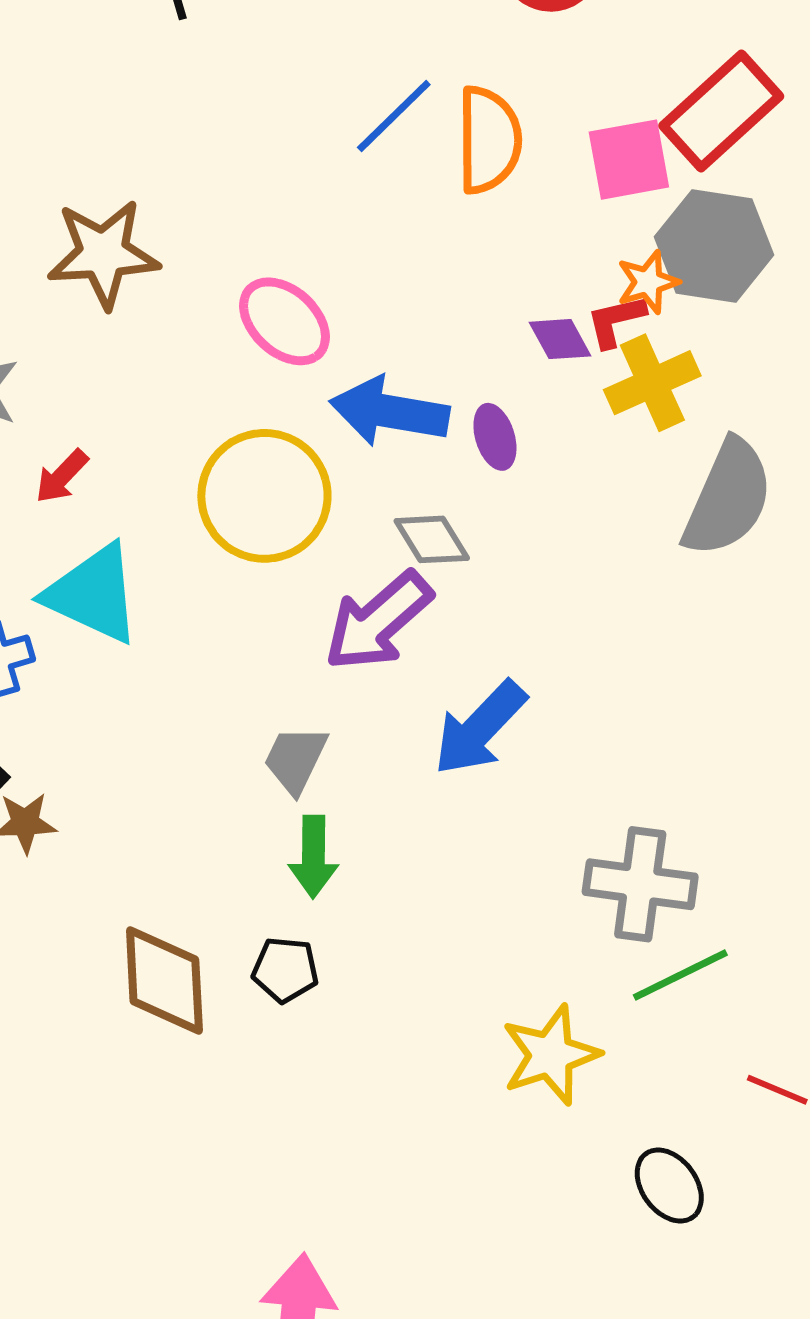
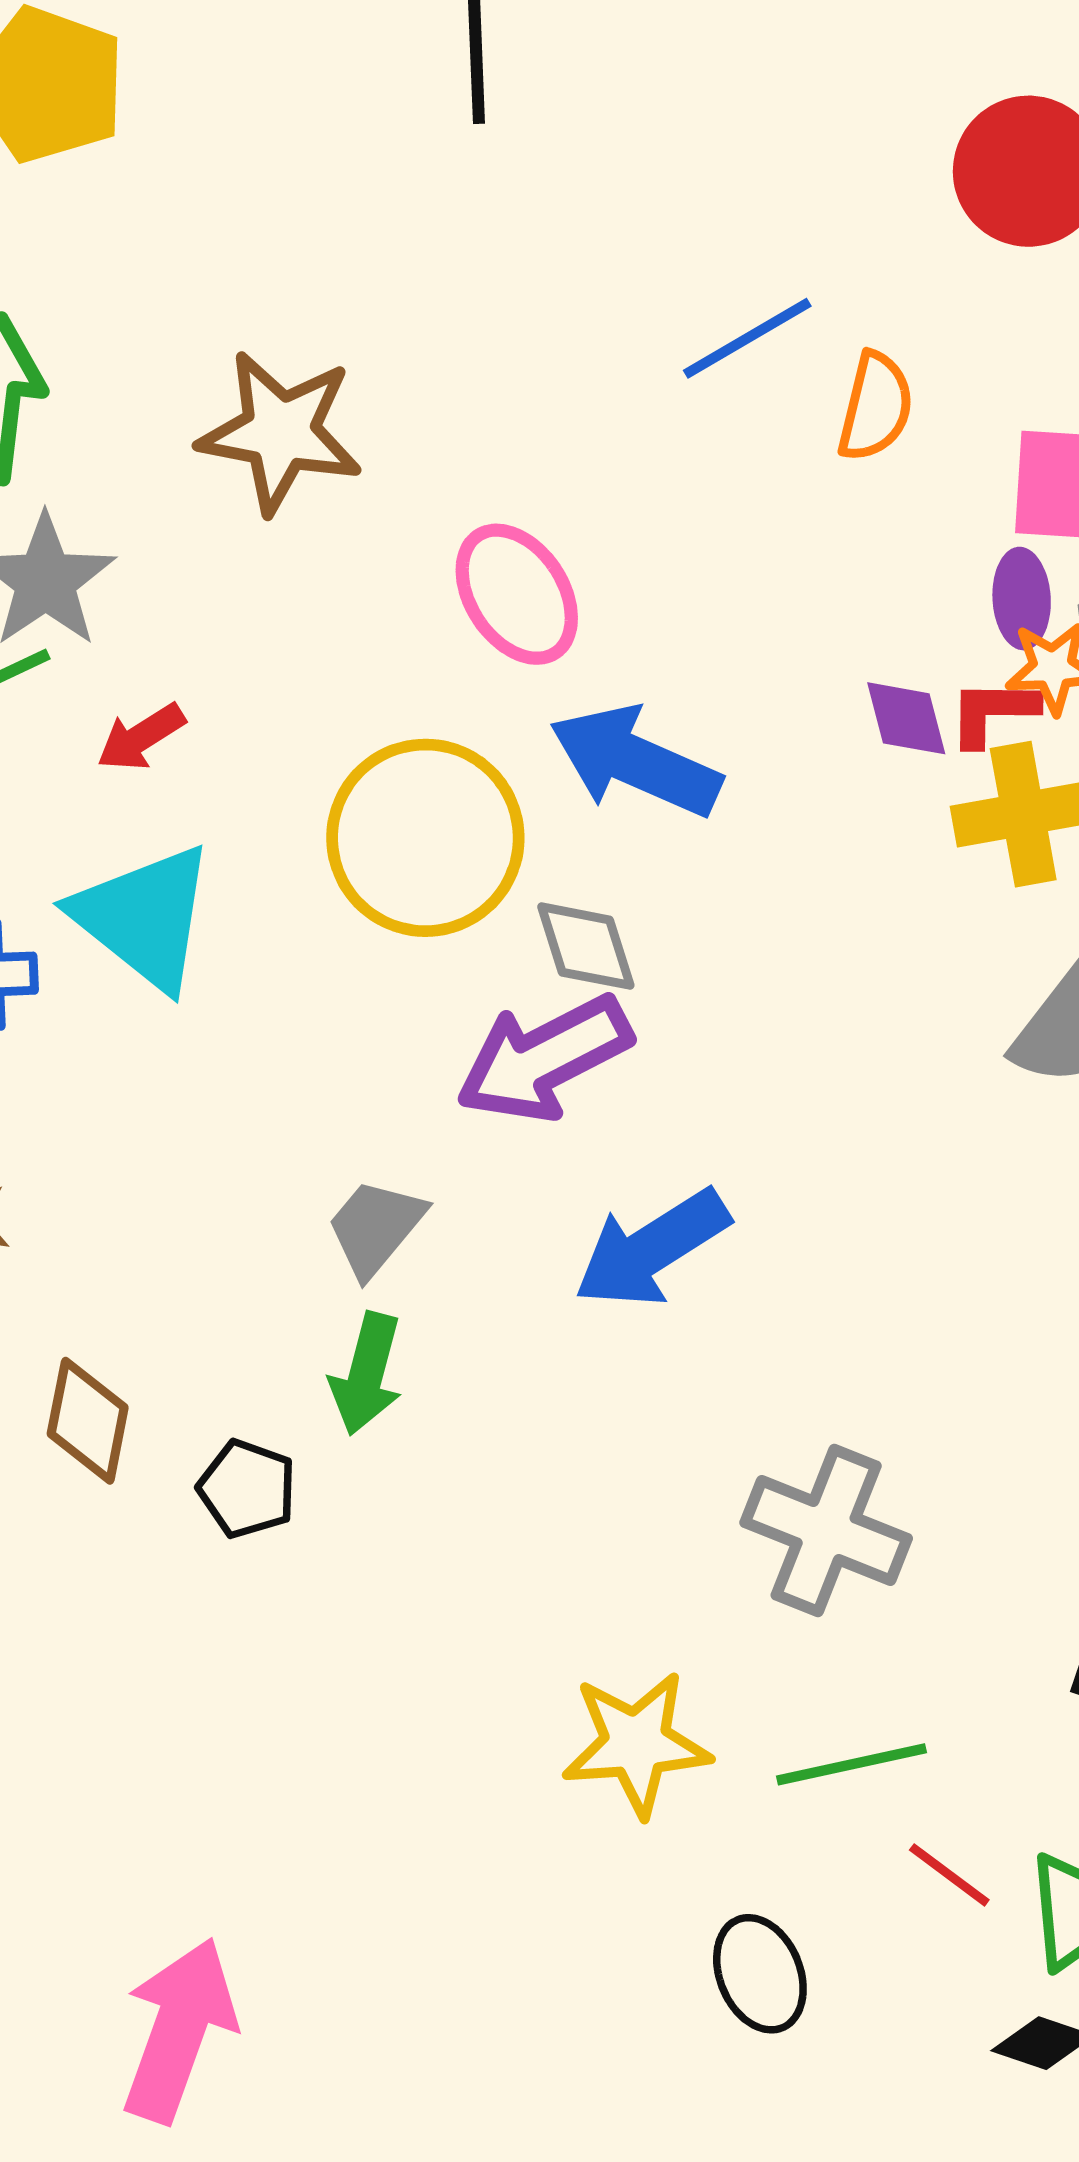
orange semicircle: (489, 140) -> (875, 407), size x0.7
purple ellipse: (495, 437) -> (1022, 599), moved
gray diamond: (432, 539) -> (586, 946), moved
black pentagon: (285, 970) -> (247, 1489), moved
green line: (680, 975) -> (851, 1764), moved
brown diamond: (164, 980) -> (88, 1421), moved, size x0.7

